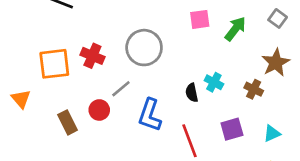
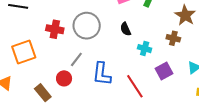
red cross: (92, 56) -> (55, 29), moved
cyan cross: (214, 82) -> (145, 49), moved
black semicircle: (192, 93) -> (126, 29), moved

